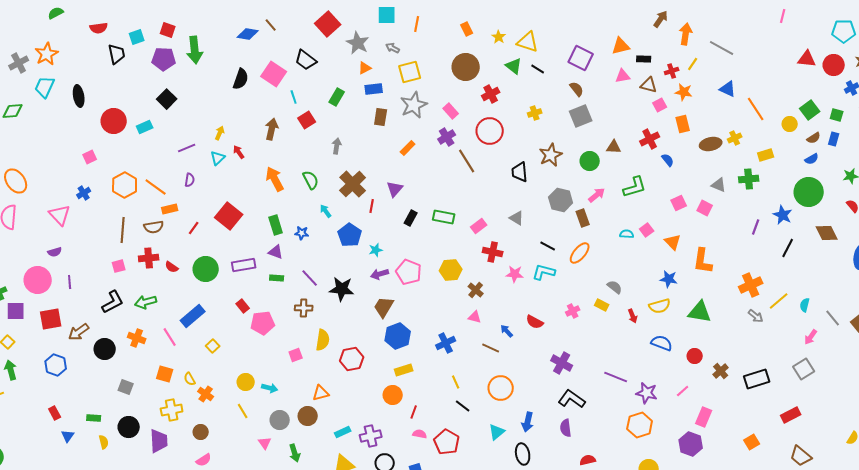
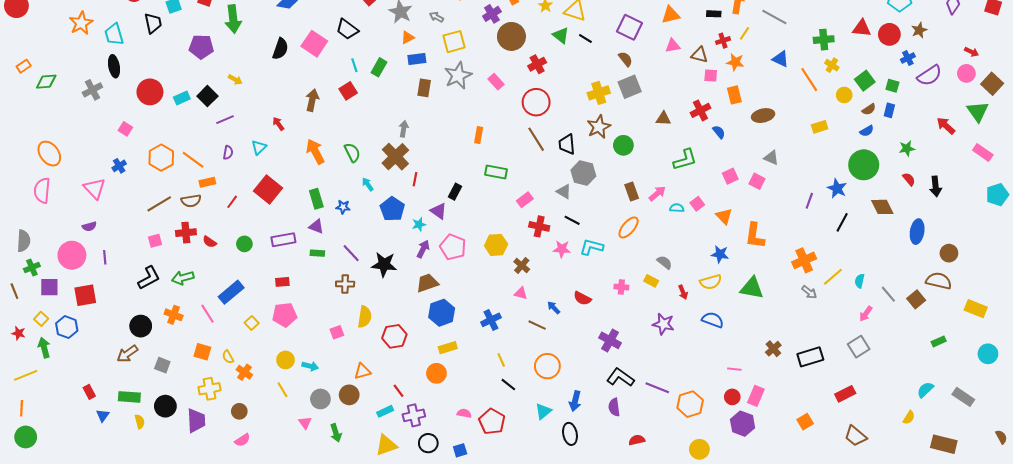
purple pentagon: (164, 59) -> (201, 47), moved
black rectangle: (644, 59) -> (714, 14), moved
gray cross: (19, 63) -> (92, 90), moved
cyan trapezoid: (45, 87) -> (114, 34), moved, turned -40
cyan line: (294, 97) -> (354, 65), moved
black square: (167, 99) -> (207, 96), moved
pink square: (660, 105) -> (711, 75), turned 32
yellow cross: (535, 113) -> (599, 93), moved, size x1.5
yellow arrow: (220, 133) -> (235, 80), moved, turned 96
purple cross: (447, 137) -> (492, 14), moved
yellow cross: (735, 138) -> (832, 65), moved, turned -32
gray arrow: (337, 146) -> (404, 129), moved
orange rectangle: (408, 148) -> (479, 135), moved, turned -35
pink square: (90, 157) -> (125, 129), turned -32
cyan triangle: (218, 158) -> (259, 147), moved
brown line: (467, 161) -> (536, 139), moved
green circle: (590, 161) -> (623, 145), moved
green cross: (749, 179) -> (824, 40), moved
purple triangle: (395, 189) -> (439, 211), moved, turned -36
pink arrow: (597, 195) -> (657, 194), moved
gray hexagon: (561, 200) -> (583, 173), moved
green rectangle: (444, 217) -> (496, 172), moved
brown line: (123, 230) -> (159, 204), turned 55
black line: (548, 246) -> (572, 220), moved
green circle: (206, 269) -> (244, 244), size x0.6
purple arrow: (380, 274) -> (423, 249), turned 132
red rectangle: (243, 306) -> (282, 282), turned -56
brown trapezoid: (384, 307) -> (427, 283), turned 40
pink cross: (573, 311) -> (621, 287), turned 32
pink pentagon: (263, 323) -> (284, 315), moved
brown arrow: (79, 332) -> (127, 354), moved
red circle: (695, 356) -> (732, 397), moved
blue hexagon: (56, 365) -> (67, 327), moved
purple line: (616, 377) -> (657, 388), moved
pink line: (683, 391) -> (734, 369), turned 48
purple star: (647, 393) -> (663, 324), moved
red line: (414, 412) -> (398, 391), moved, turned -56
green rectangle: (94, 418) -> (129, 397), size x1.5

